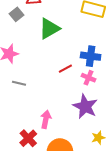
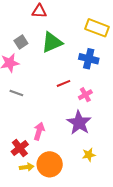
gray square: (17, 14) -> (21, 42), moved
blue cross: (91, 56) -> (89, 59), moved
pink cross: (89, 78) -> (85, 95), turned 32

